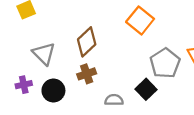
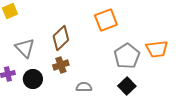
orange square: (140, 20) -> (106, 20), turned 30
black square: (146, 89) -> (127, 86), moved

